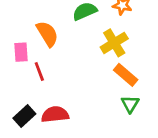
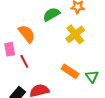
orange rectangle: (126, 75) -> (70, 71), moved

